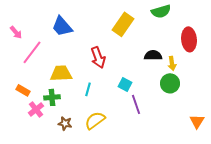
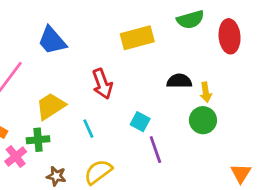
yellow rectangle: (123, 24) -> (137, 38), turned 40
red ellipse: (189, 39) -> (230, 36), moved
yellow trapezoid: (61, 73) -> (51, 106), turned -30
cyan line: (88, 89) -> (88, 129), turned -40

